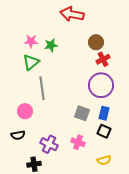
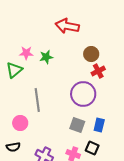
green triangle: (31, 62) -> (14, 70), moved
purple circle: (101, 85) -> (83, 94), moved
black square: (104, 131) -> (92, 148), moved

